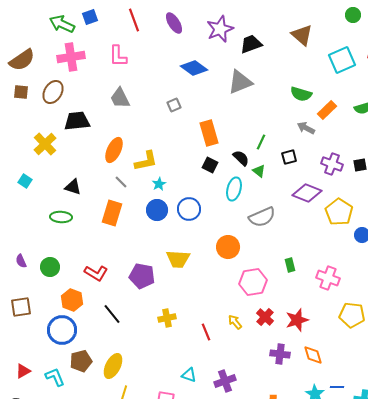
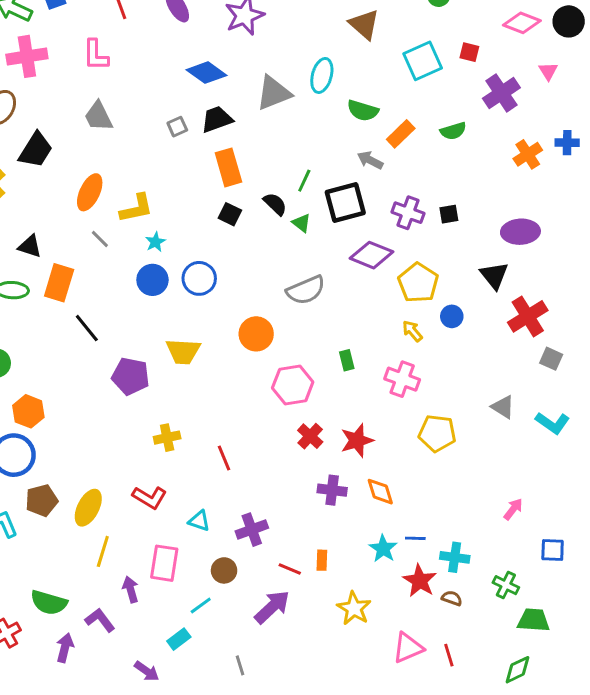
black trapezoid: (251, 44) -> (217, 119), moved
black trapezoid: (77, 121) -> (36, 150), turned 128
black square: (289, 157) -> (345, 202), size x1.8
cyan ellipse: (234, 189) -> (322, 75), moved
orange rectangle: (112, 213) -> (59, 283), moved
red L-shape: (96, 273) -> (150, 497), moved
black line: (112, 314) -> (87, 328), moved
yellow arrow: (235, 322) -> (412, 331), moved

